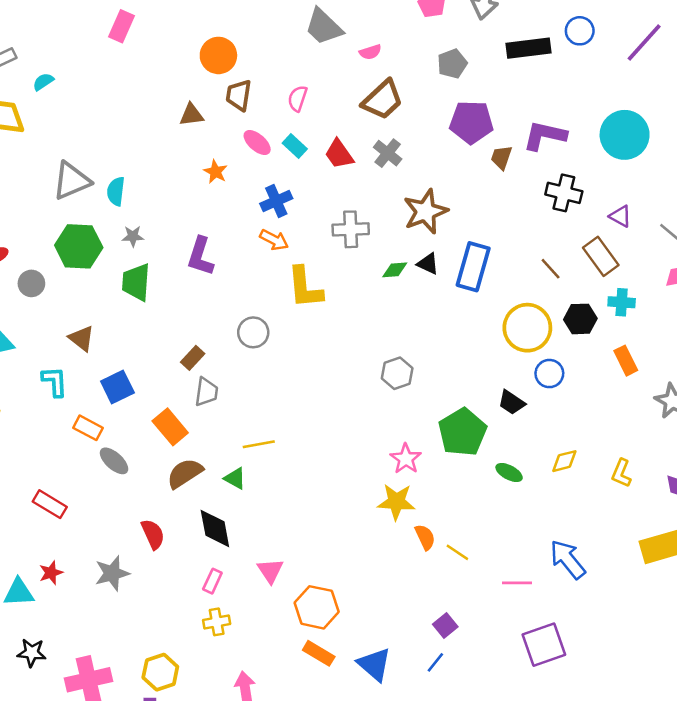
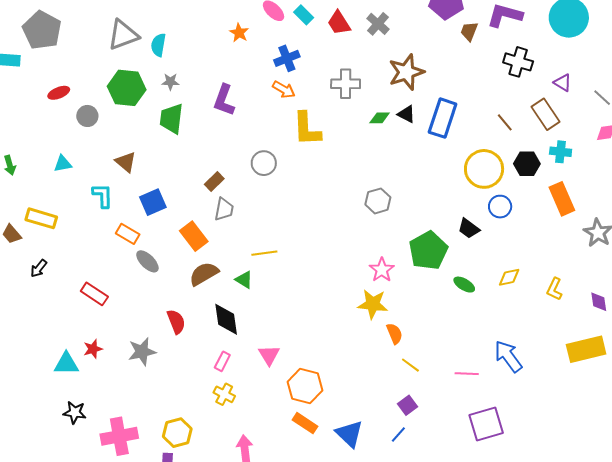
orange rectangle: (626, 361) -> (562, 199), size x1.4
yellow line: (457, 552) -> (410, 365), moved
yellow cross: (217, 622) -> (224, 394), turned 35

